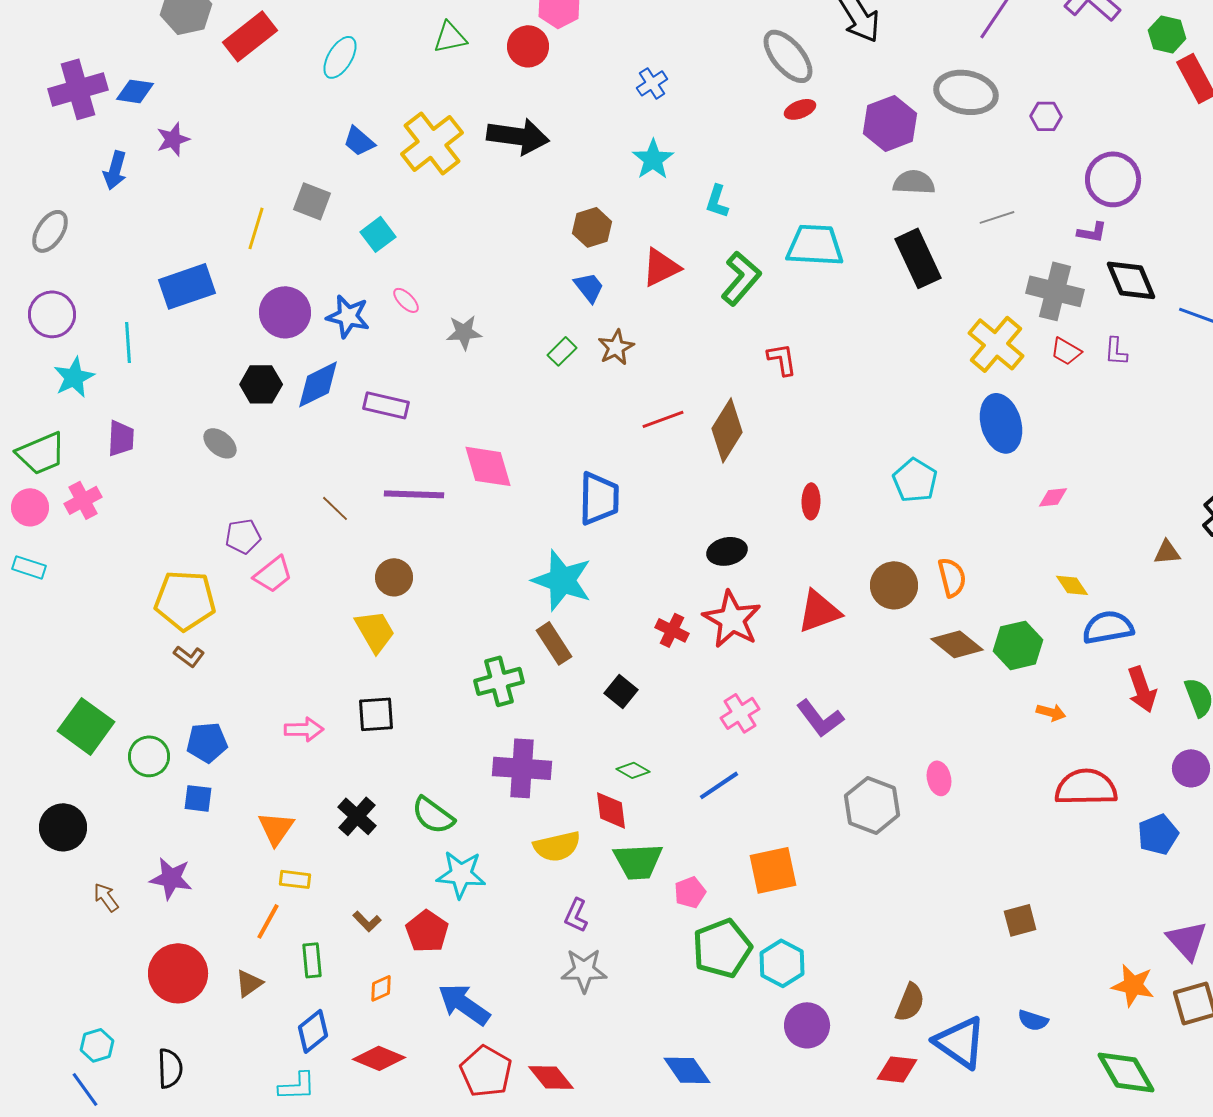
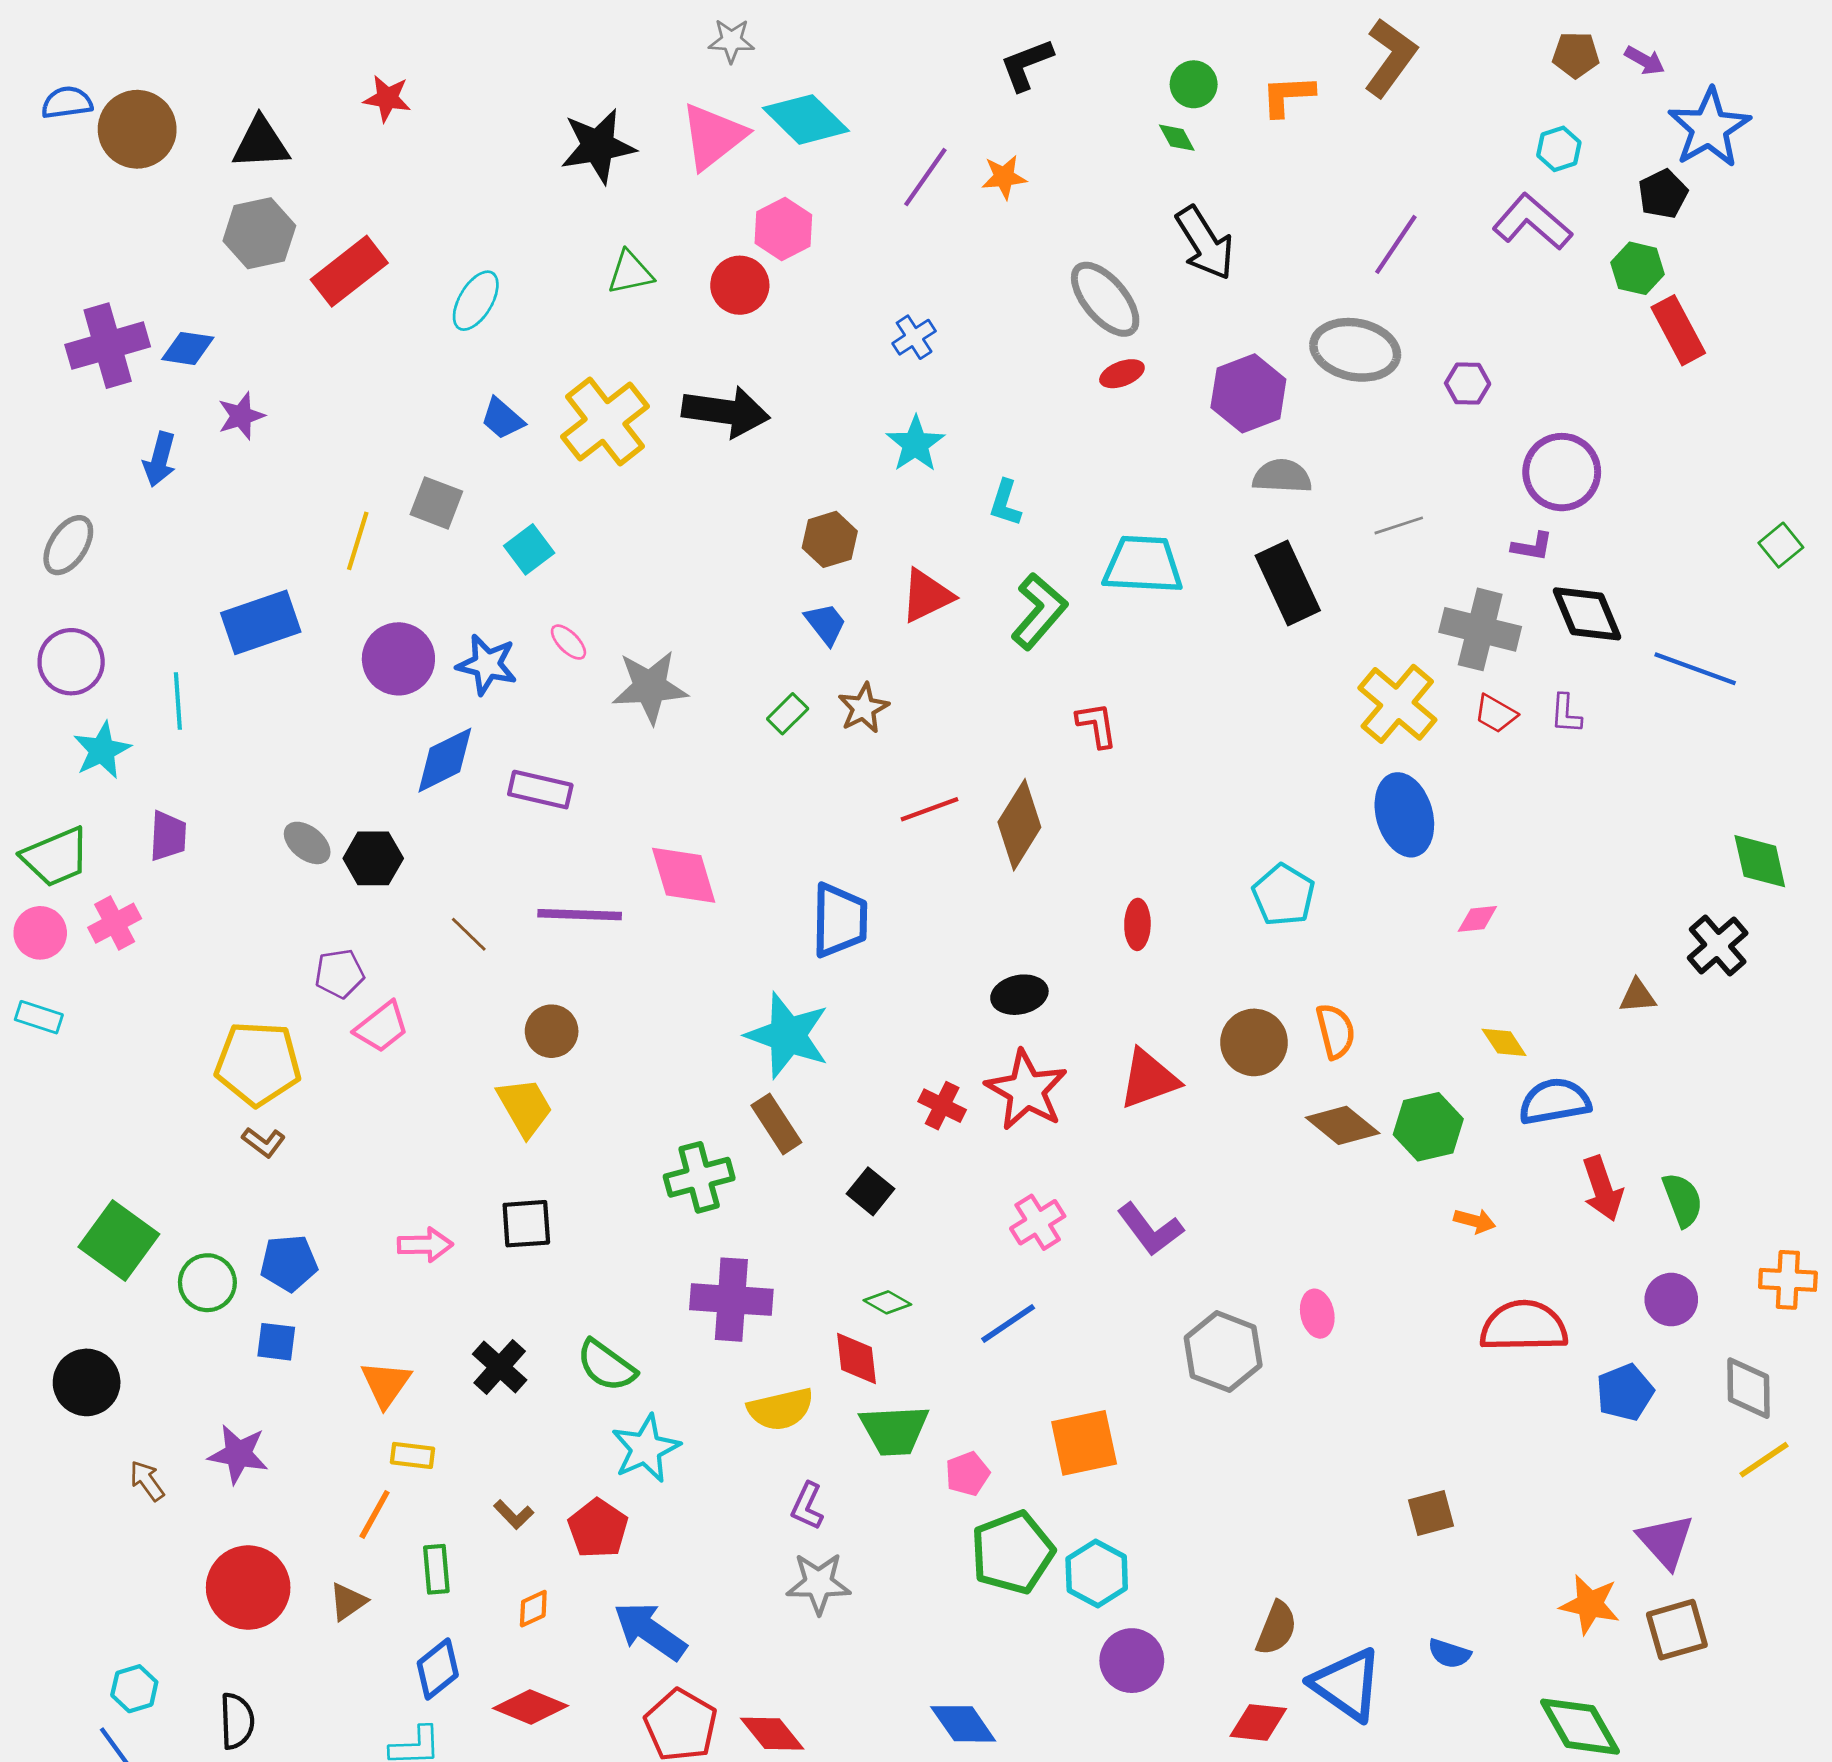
gray star: (464, 332) -> (650, 687), size x1.5
black hexagon: (261, 384) -> (373, 858), moved
cyan star: (461, 874) -> (646, 1448), turned -30

